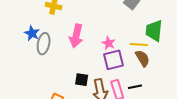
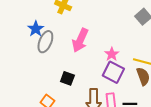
purple square: (114, 60) -> (113, 72), turned 30
black square: (82, 80) -> (67, 78), moved

